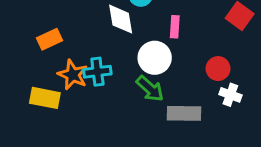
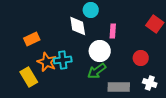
green arrow: (150, 89) -> (97, 71), turned 102
white cross: (230, 95) -> (150, 83), moved
yellow rectangle: (45, 98) -> (29, 77), turned 48

